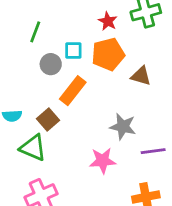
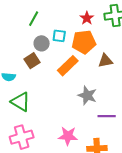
brown triangle: (141, 76) -> (105, 61), turned -35
orange rectangle: (73, 91) -> (68, 66), moved
brown square: (48, 119) -> (32, 61), moved
pink star: (103, 161) -> (68, 136), moved

